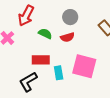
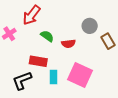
gray circle: (70, 17) -> (90, 26), moved

